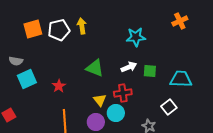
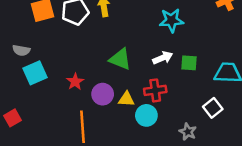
yellow triangle: (100, 100) -> (126, 99), turned -48
purple circle: (96, 122) -> (103, 94), moved

